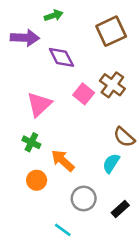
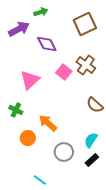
purple arrow: (25, 38) -> (19, 29), turned -30
green cross: (31, 142) -> (16, 110), moved
cyan semicircle: (111, 163) -> (91, 140), moved
cyan line: (63, 230) -> (40, 180), moved

